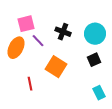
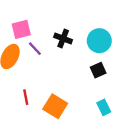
orange square: (56, 67) -> (55, 106), moved

